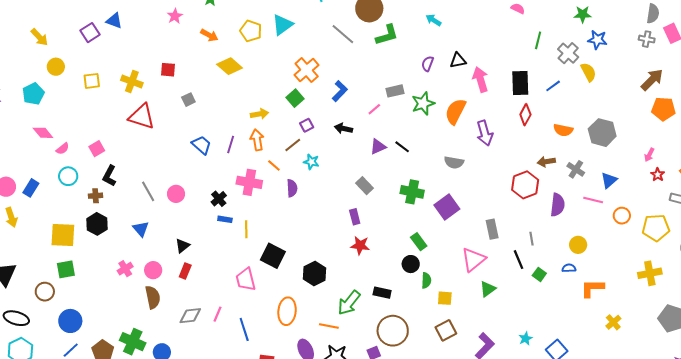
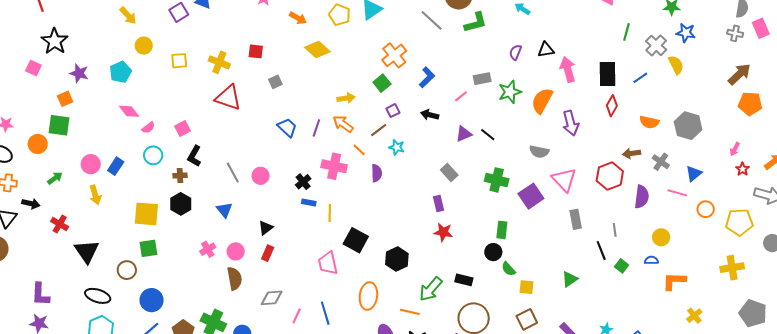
orange arrow: (257, 140) -> (343, 124), turned -45
green rectangle: (419, 242) -> (502, 230), turned 42
pink triangle: (473, 260) -> (564, 180), moved, turned -36
green semicircle: (426, 280) -> (508, 269), turned 133
pink line: (217, 314) -> (297, 316), moved

